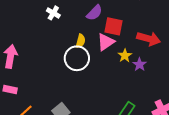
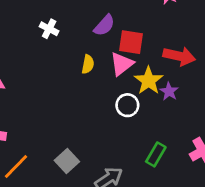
yellow star: (125, 56) -> (149, 81), size x1.5
white circle: (77, 58) -> (127, 105), moved, size x0.7

